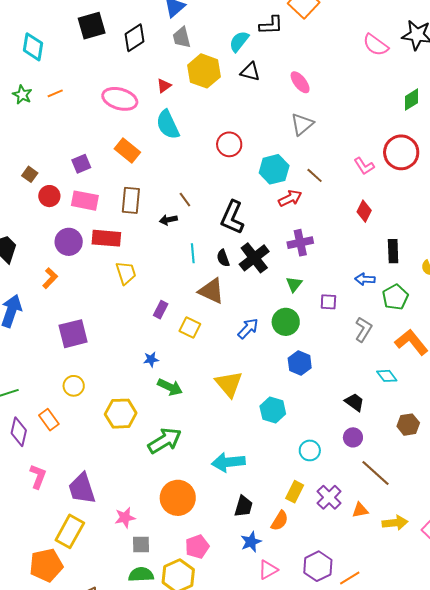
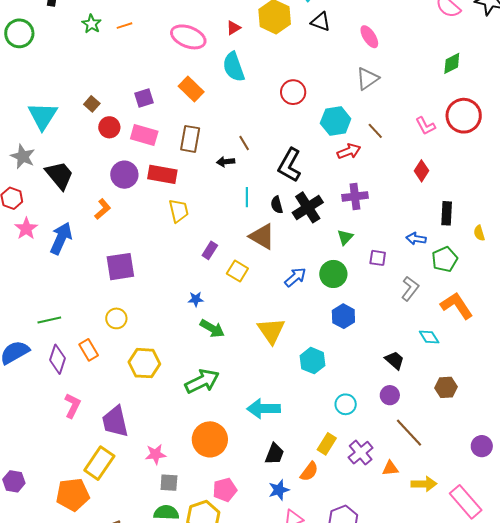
green diamond: (412, 100) -> (452, 63), moved
yellow hexagon: (121, 414) -> (144, 363), moved

